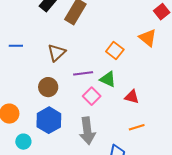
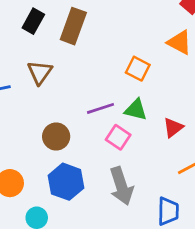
brown triangle: (57, 53) -> (40, 72), moved
red triangle: (132, 97) -> (173, 128), turned -42

